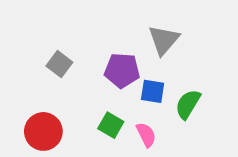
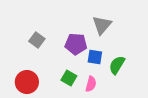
pink semicircle: (146, 135) -> (91, 84), turned 42

